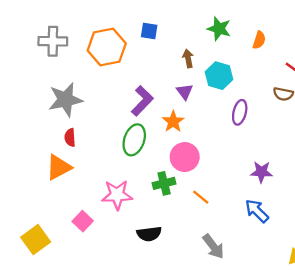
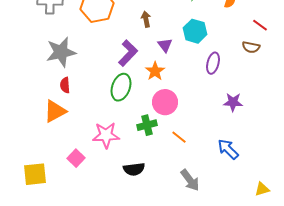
brown arrow: (188, 58) -> (146, 19), moved
purple star: (261, 172) -> (233, 102), moved
yellow square: (36, 240) -> (35, 174), turned 30

